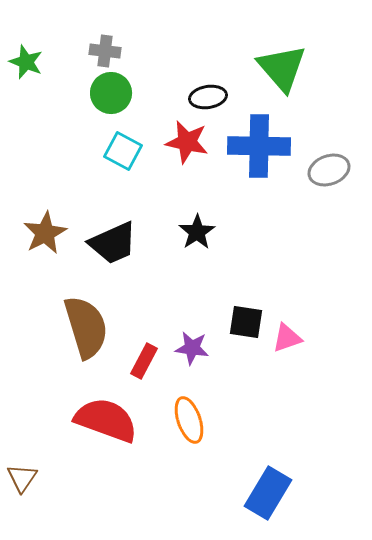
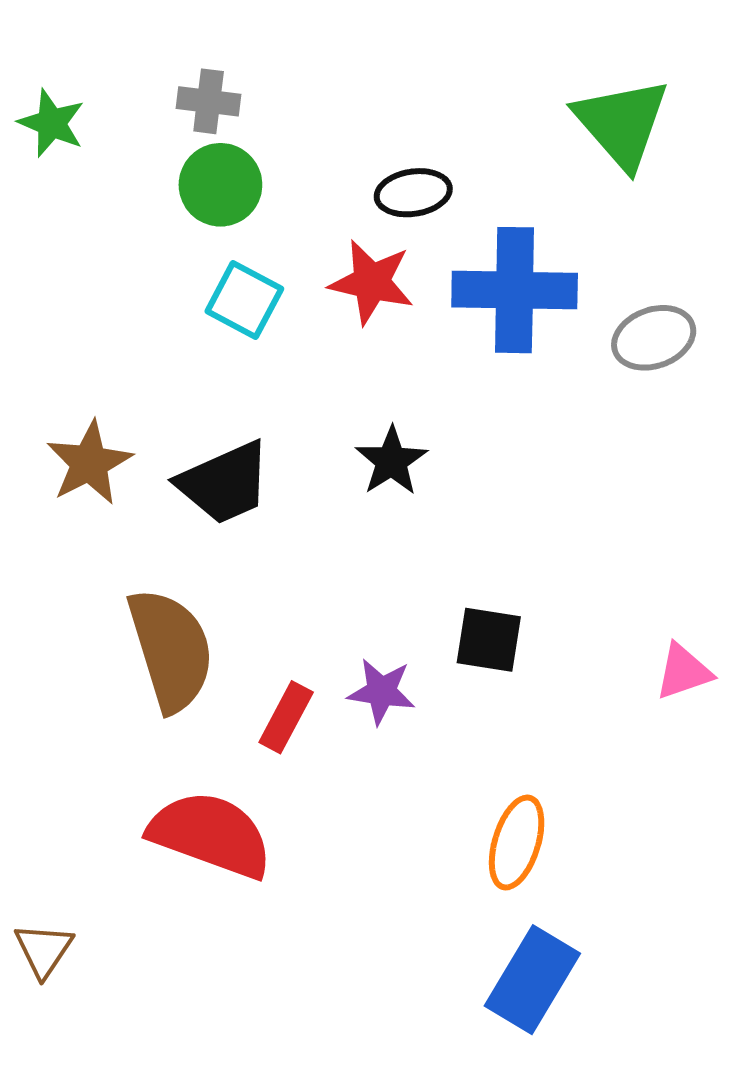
green triangle: (282, 68) -> (622, 123), moved
pink triangle: (287, 338) -> (683, 672), moved
orange ellipse: (189, 420) -> (517, 843), moved, turned 36

